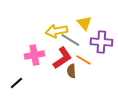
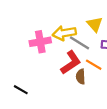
pink cross: (34, 55) -> (40, 42), moved
black line: (16, 83) -> (21, 90), turned 72

